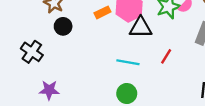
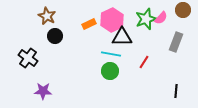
cyan line: (128, 62) -> (111, 54), moved
green circle: (127, 93) -> (110, 71), moved

